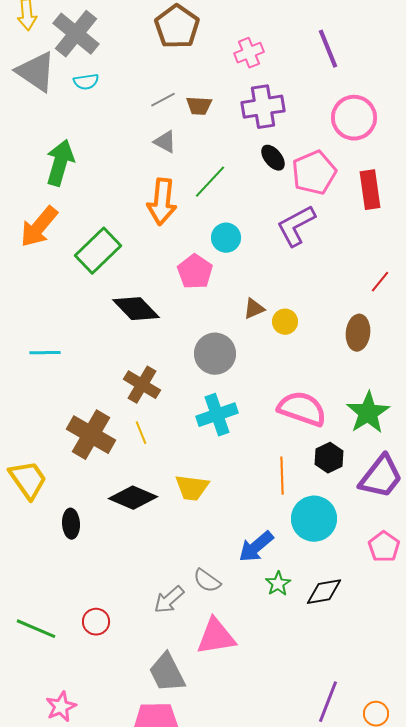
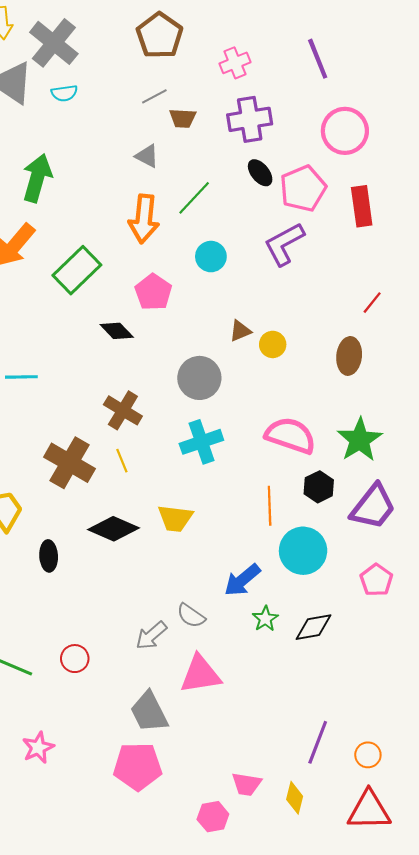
gray line: (163, 100) -> (154, 96), moved
pink pentagon: (195, 272) -> (153, 292), moved
black diamond: (136, 309) -> (117, 331), size x0.7

